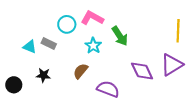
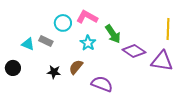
purple triangle: (172, 65) -> (162, 61), turned 40
purple diamond: (142, 71) -> (134, 51), moved, turned -30
black star: (43, 75) -> (54, 72), moved
black circle: (14, 85) -> (13, 68), moved

